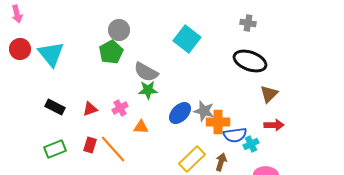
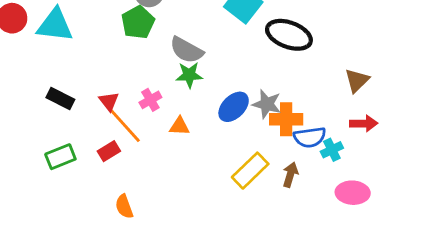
cyan triangle: (51, 54) -> (55, 25), turned -44
black ellipse: (250, 61) -> (289, 35), moved
red triangle: (90, 109) -> (109, 101), turned -49
red rectangle: (90, 145) -> (109, 151), turned 42
orange line: (113, 149) -> (124, 125), moved

